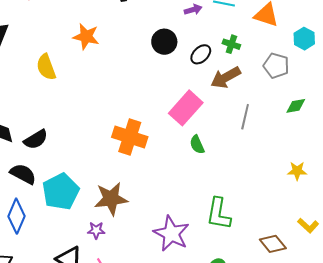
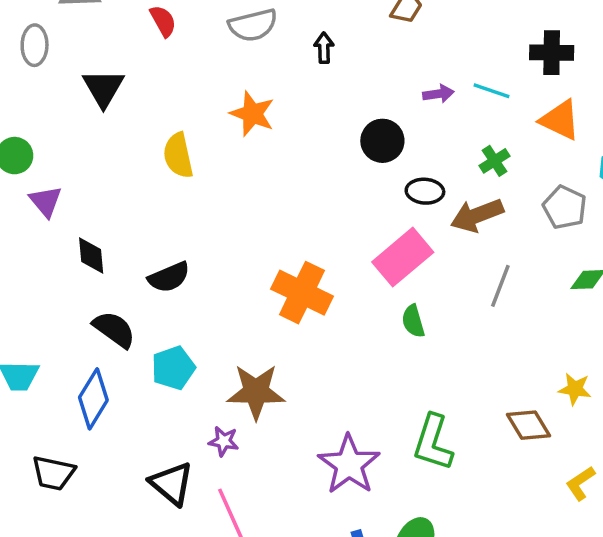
green cross: (231, 44) -> (494, 161), turned 30
black ellipse: (201, 54) -> (425, 191), moved, turned 40
black semicircle: (36, 139) -> (169, 277), moved
cyan pentagon: (61, 192) -> (173, 368), size x0.7
yellow L-shape: (308, 226) -> (580, 483), turned 95
brown diamond: (273, 244) -> (529, 425), moved

